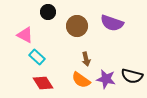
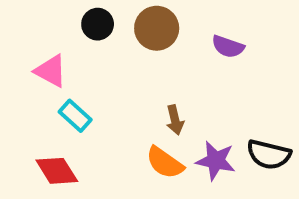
purple semicircle: (112, 23) -> (228, 47), size x0.7
brown circle: (77, 26) -> (157, 28), moved
red diamond: (43, 83) -> (57, 171), moved

